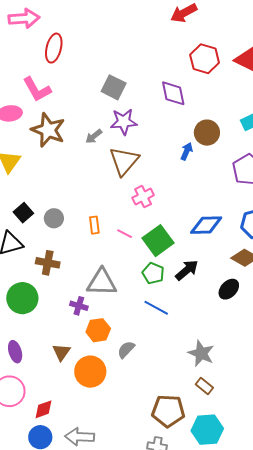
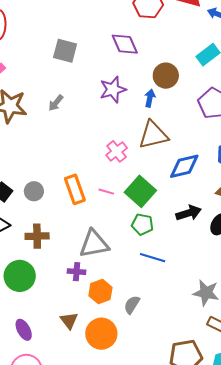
purple star: (124, 122) -> (113, 90), moved
brown triangle: (124, 161) -> (153, 135), moved, turned 48
orange rectangle: (94, 225) -> (75, 189), size x1.6
black arrow: (187, 270) -> (189, 213), moved, turned 35

